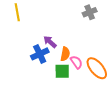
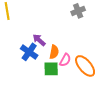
blue cross: (40, 54) -> (29, 52), turned -30
pink semicircle: (76, 62) -> (65, 60), turned 64

